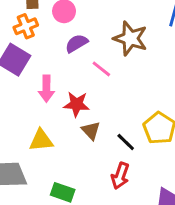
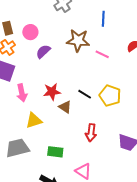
pink line: (101, 69) -> (102, 54), moved
pink arrow: (46, 89) -> (22, 93), moved
black line: (126, 142) -> (85, 94), moved

